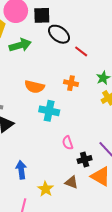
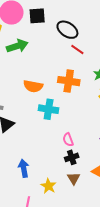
black ellipse: (59, 34) -> (67, 30), moved
orange cross: (71, 83) -> (69, 81), size x1.5
black cross: (85, 160) -> (72, 157), moved
brown triangle: (71, 182) -> (74, 178), turned 40

